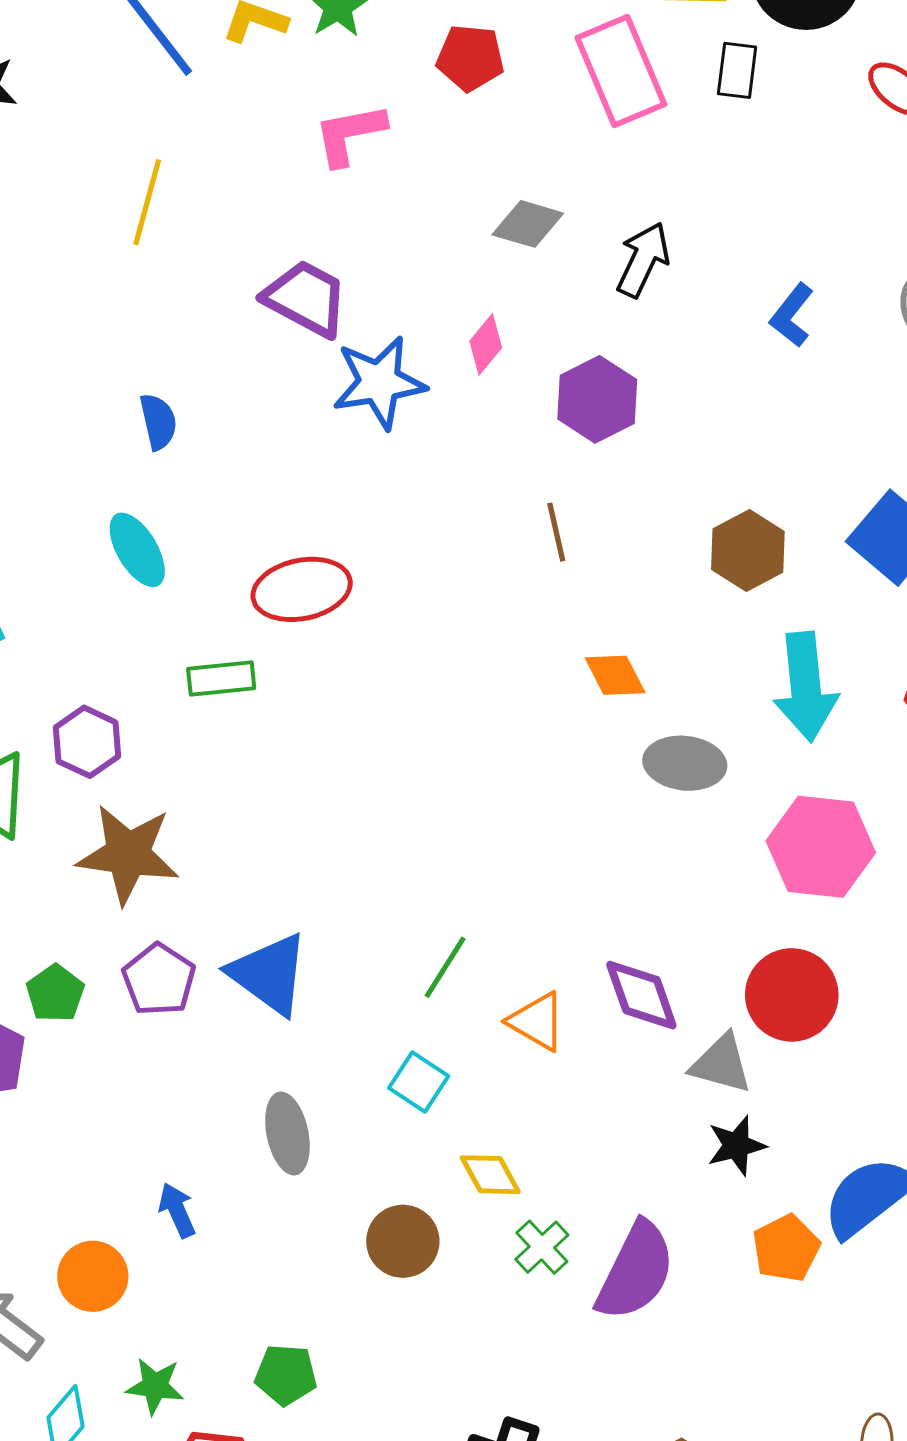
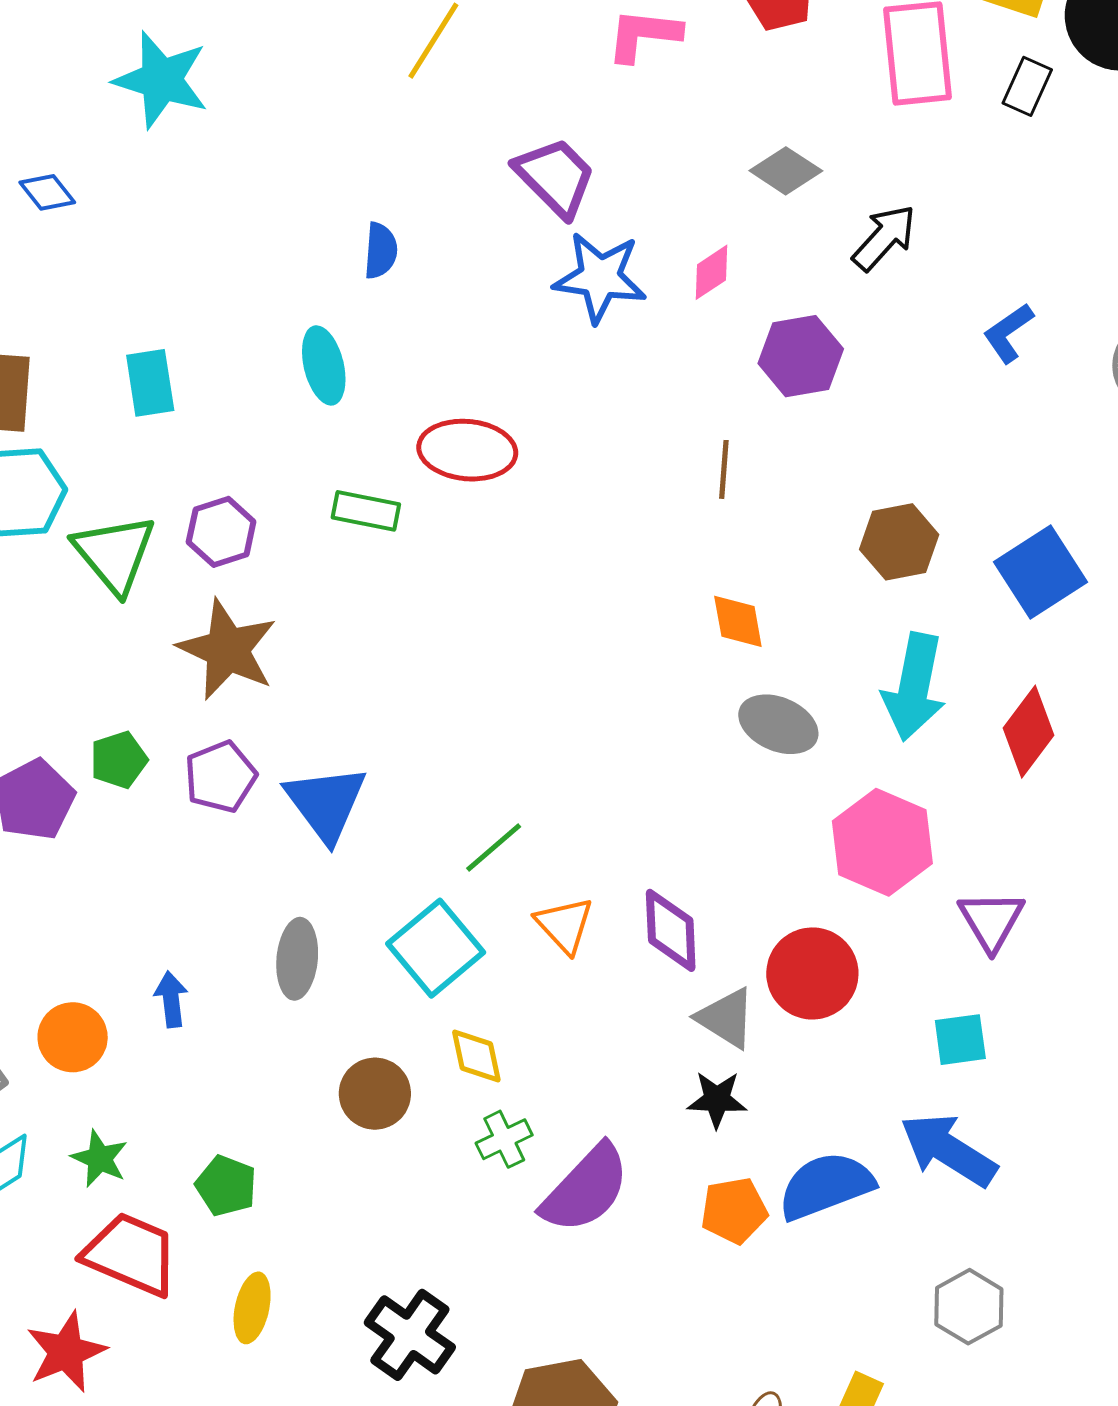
cyan square: (419, 1082) -> (436, 948), size x1.6

